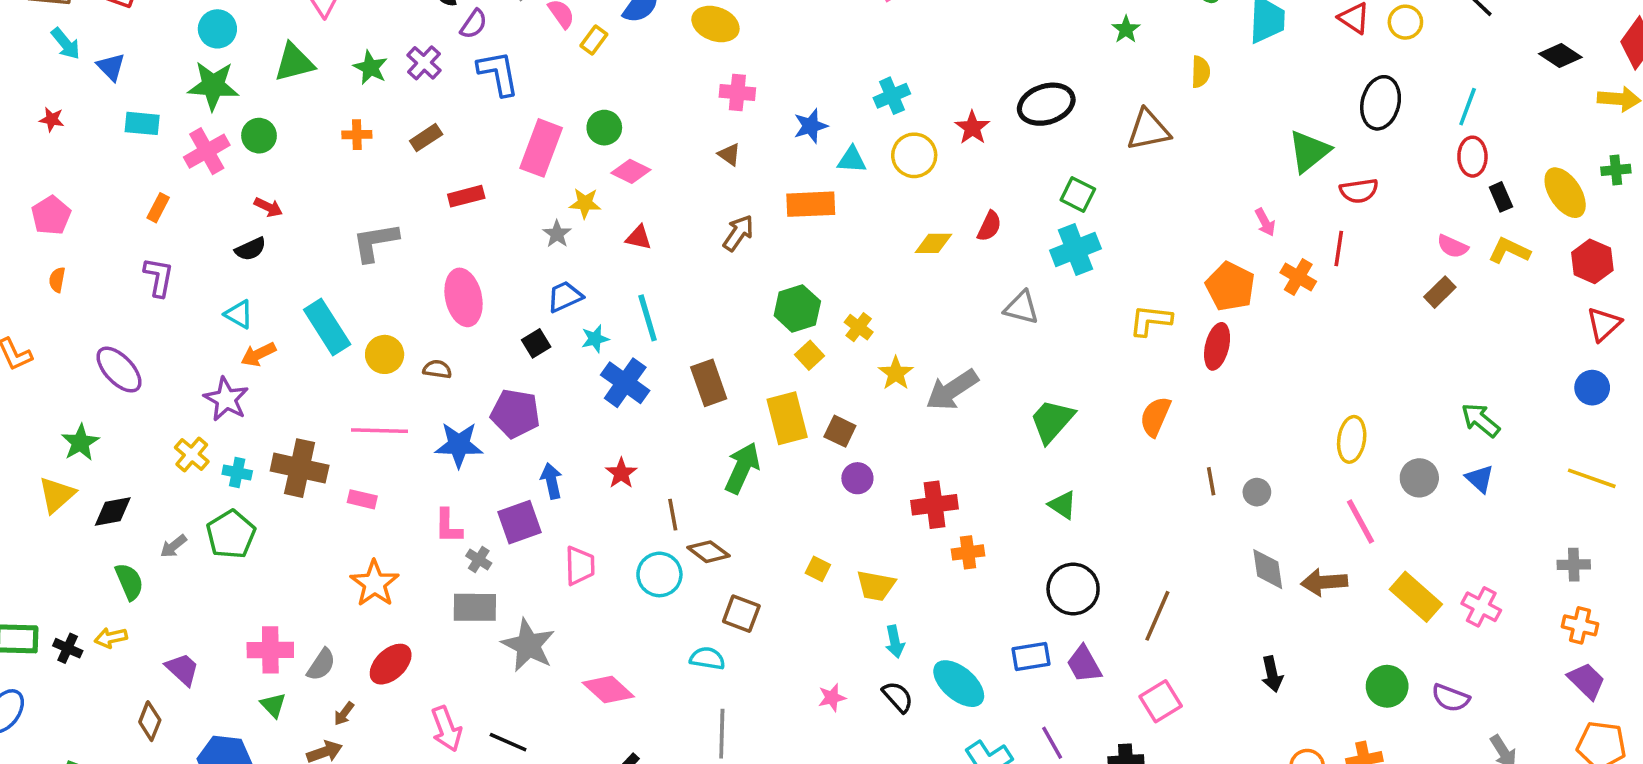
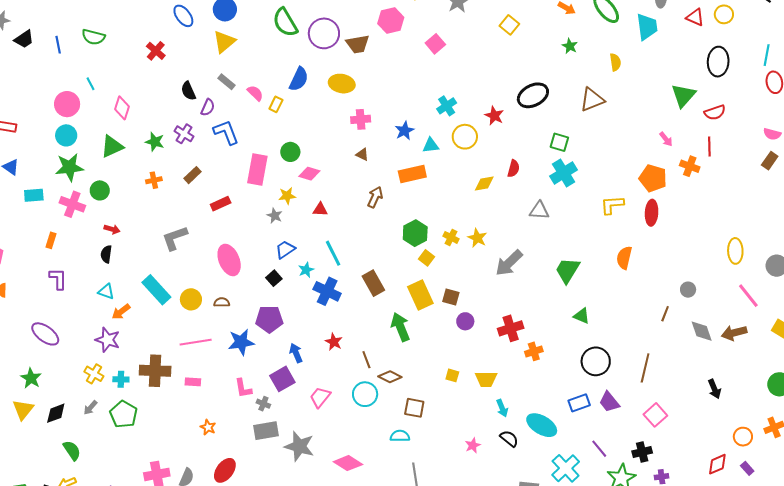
pink cross: (207, 151) -> (72, 204), turned -30
black semicircle: (250, 249) -> (106, 254), turned 132
yellow star: (896, 373) -> (477, 238), moved
green arrow: (742, 468) -> (400, 327), turned -36
brown line: (1211, 481) -> (665, 314), moved, turned 42
gray arrow: (174, 546) -> (90, 408), moved
pink trapezoid: (580, 566) -> (320, 397), turned -130
orange star: (375, 583) -> (208, 427), size x0.6

